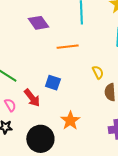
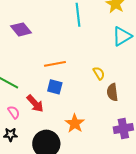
purple diamond: (38, 23) -> (21, 29), moved
orange line: (68, 47) -> (55, 64), moved

